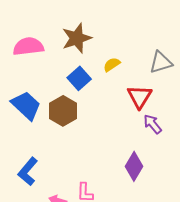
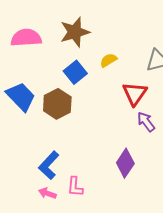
blue L-shape: (28, 172) -> (49, 165), moved

